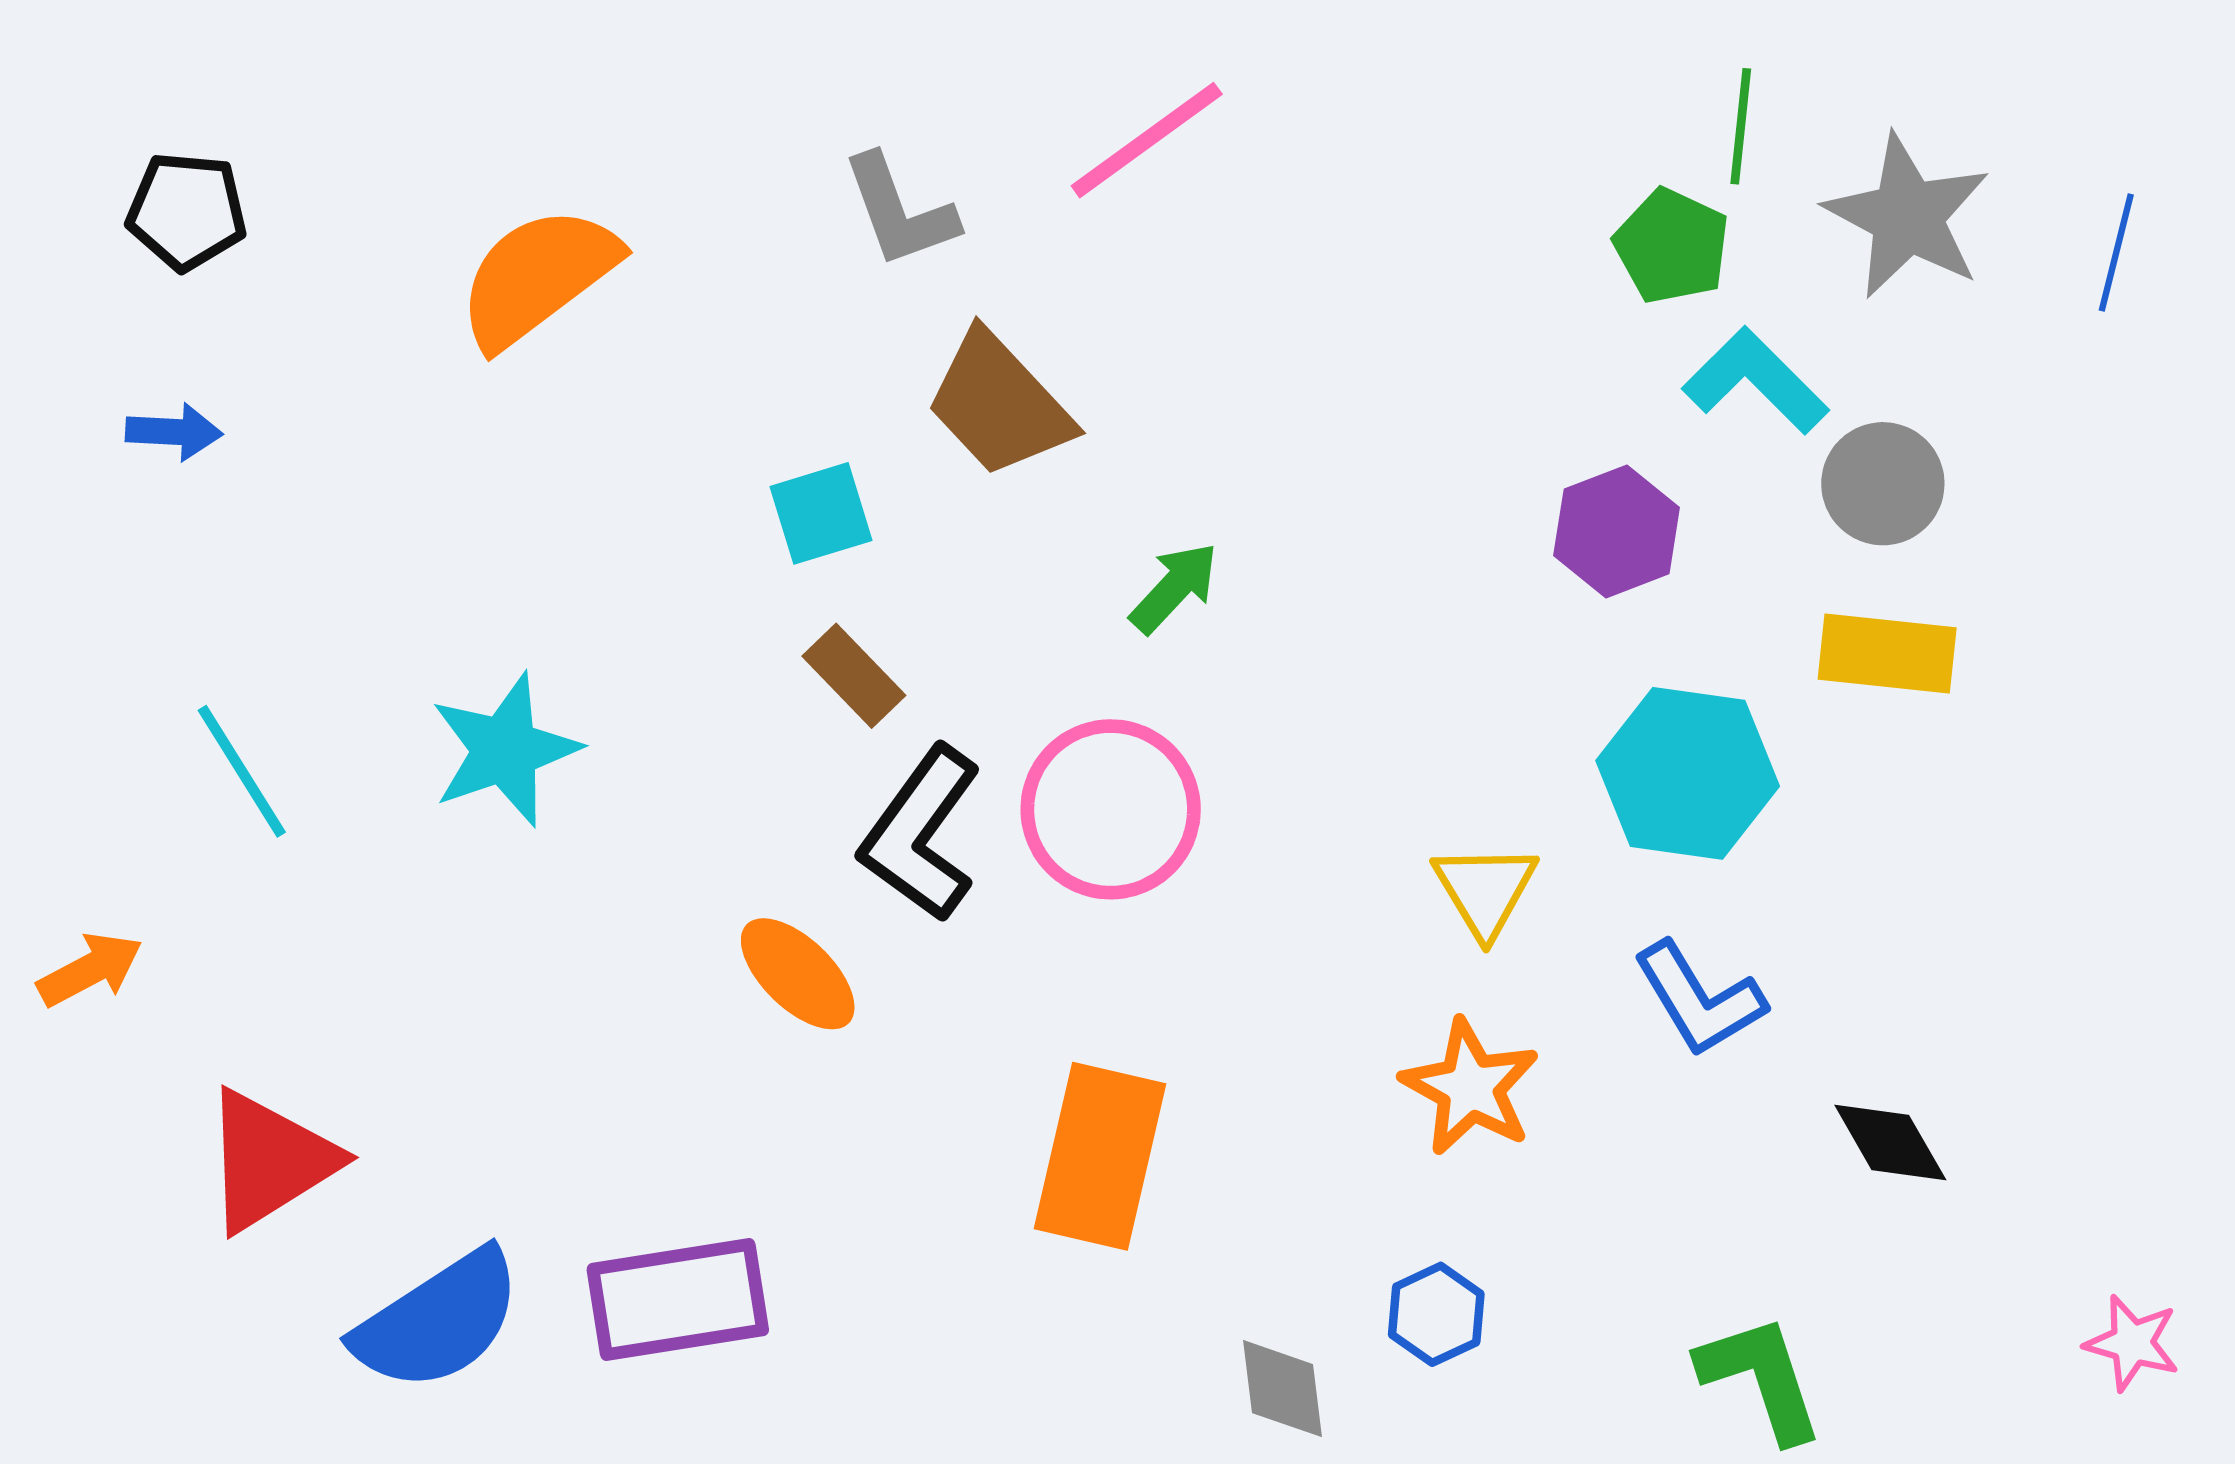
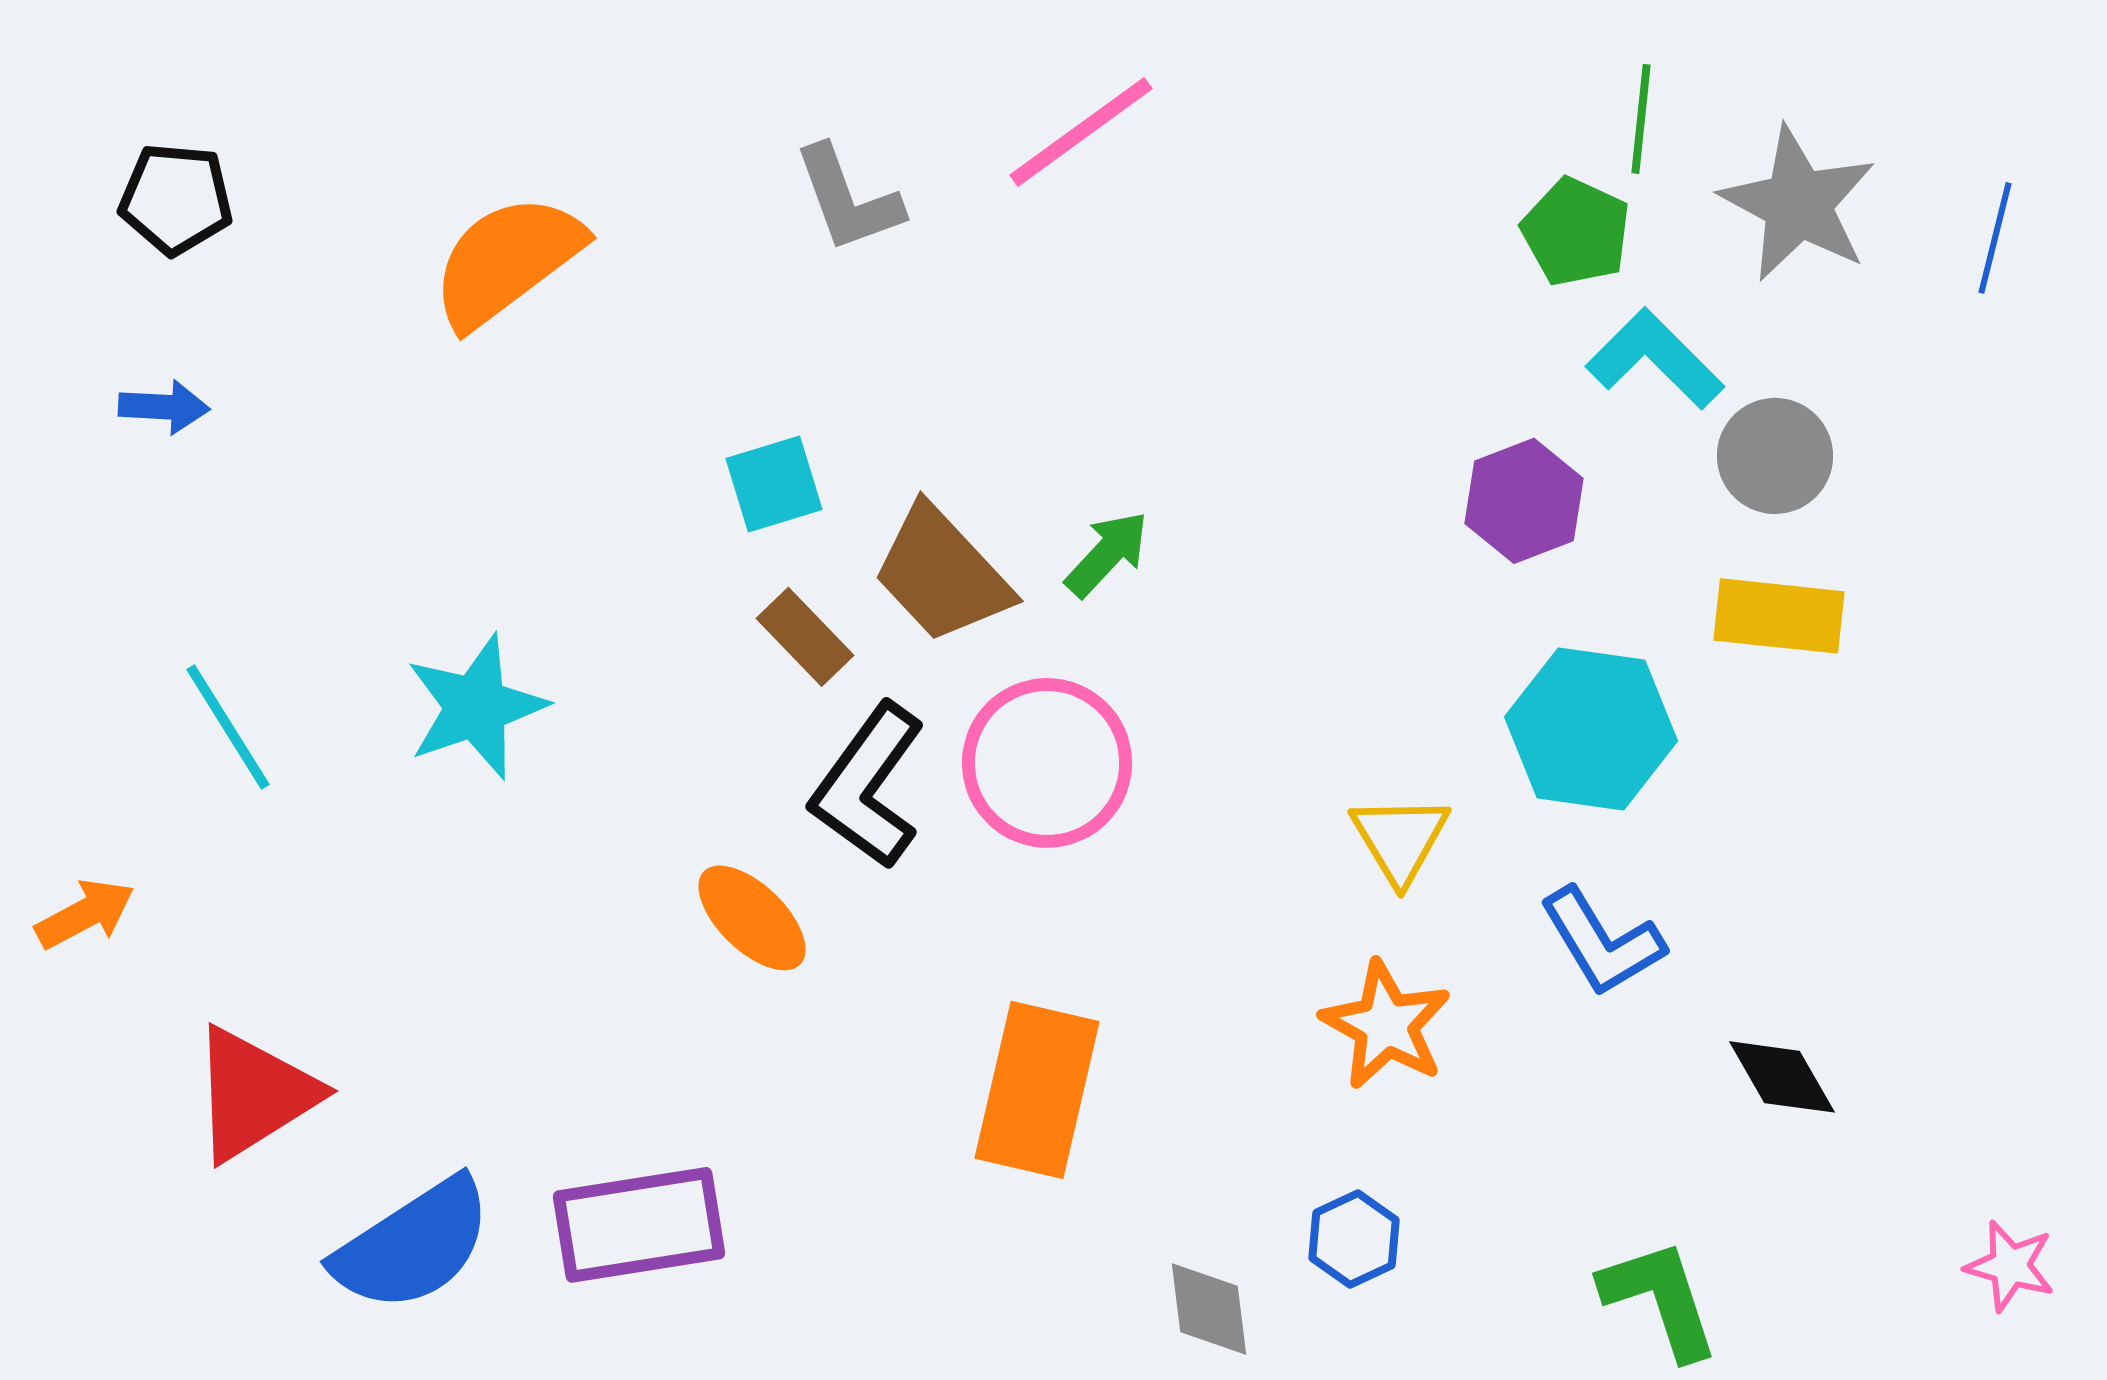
brown trapezoid: (999, 404) -> (942, 574), moved

